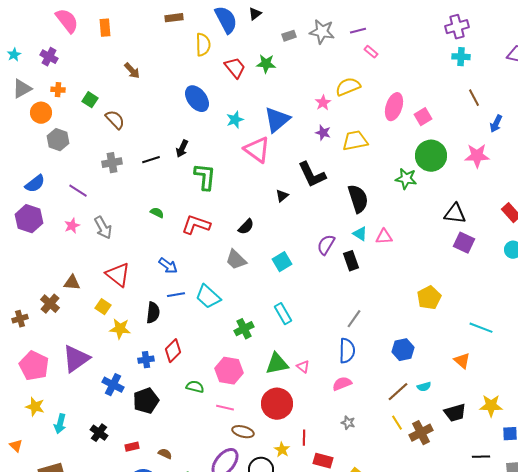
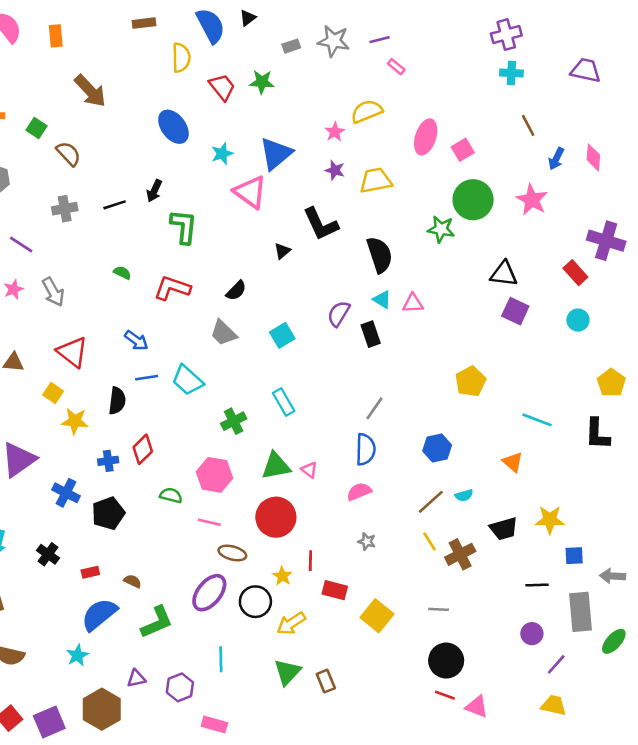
brown arrow: (132, 71) -> (90, 91), size x1.6
pink star: (477, 156) -> (532, 200), turned 30

